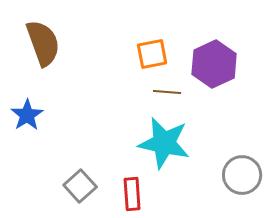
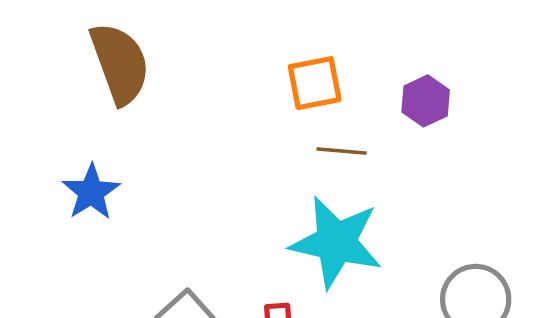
purple hexagon: (214, 64) -> (426, 101), size x0.6

